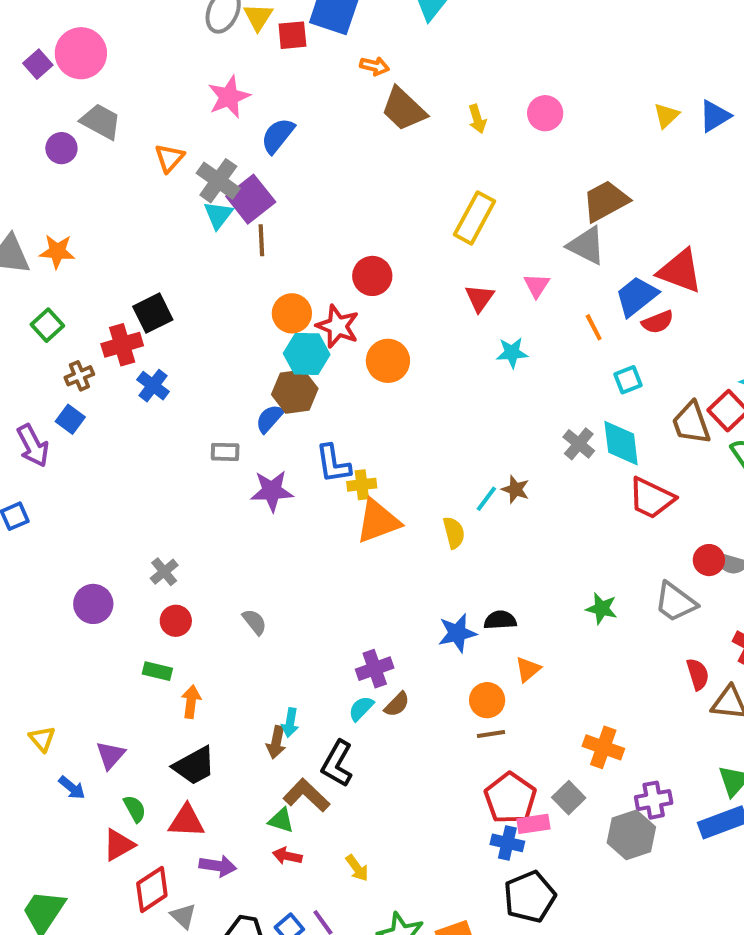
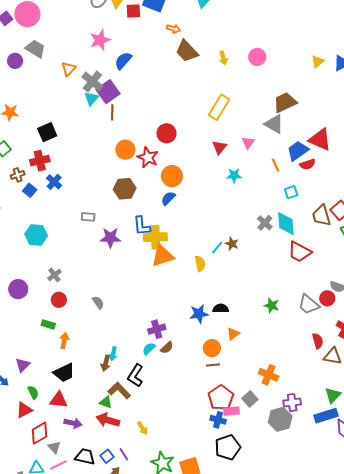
black square: (153, 313) -> (47, 132), moved
cyan hexagon: (307, 354) -> (36, 235), moved
blue square: (70, 419) -> (30, 190), moved
blue semicircle: (270, 419) -> (168, 198), moved
yellow cross: (362, 485) -> (155, 237), size x1.6
red circle: (709, 560) -> (327, 298), moved
red arrow: (287, 856) -> (108, 420), size x1.6

